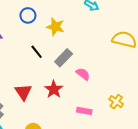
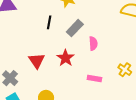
black line: (37, 52) -> (49, 22), turned 48
pink semicircle: (83, 74) -> (93, 43), turned 48

